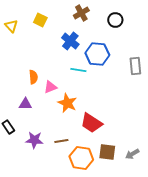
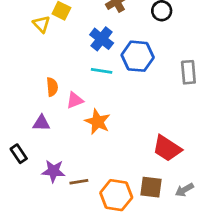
yellow triangle: (11, 26) -> (41, 24), moved
cyan line: (78, 70) -> (102, 71), moved
red trapezoid: (91, 123) -> (167, 148), moved
brown line: (61, 141) -> (79, 182), moved

